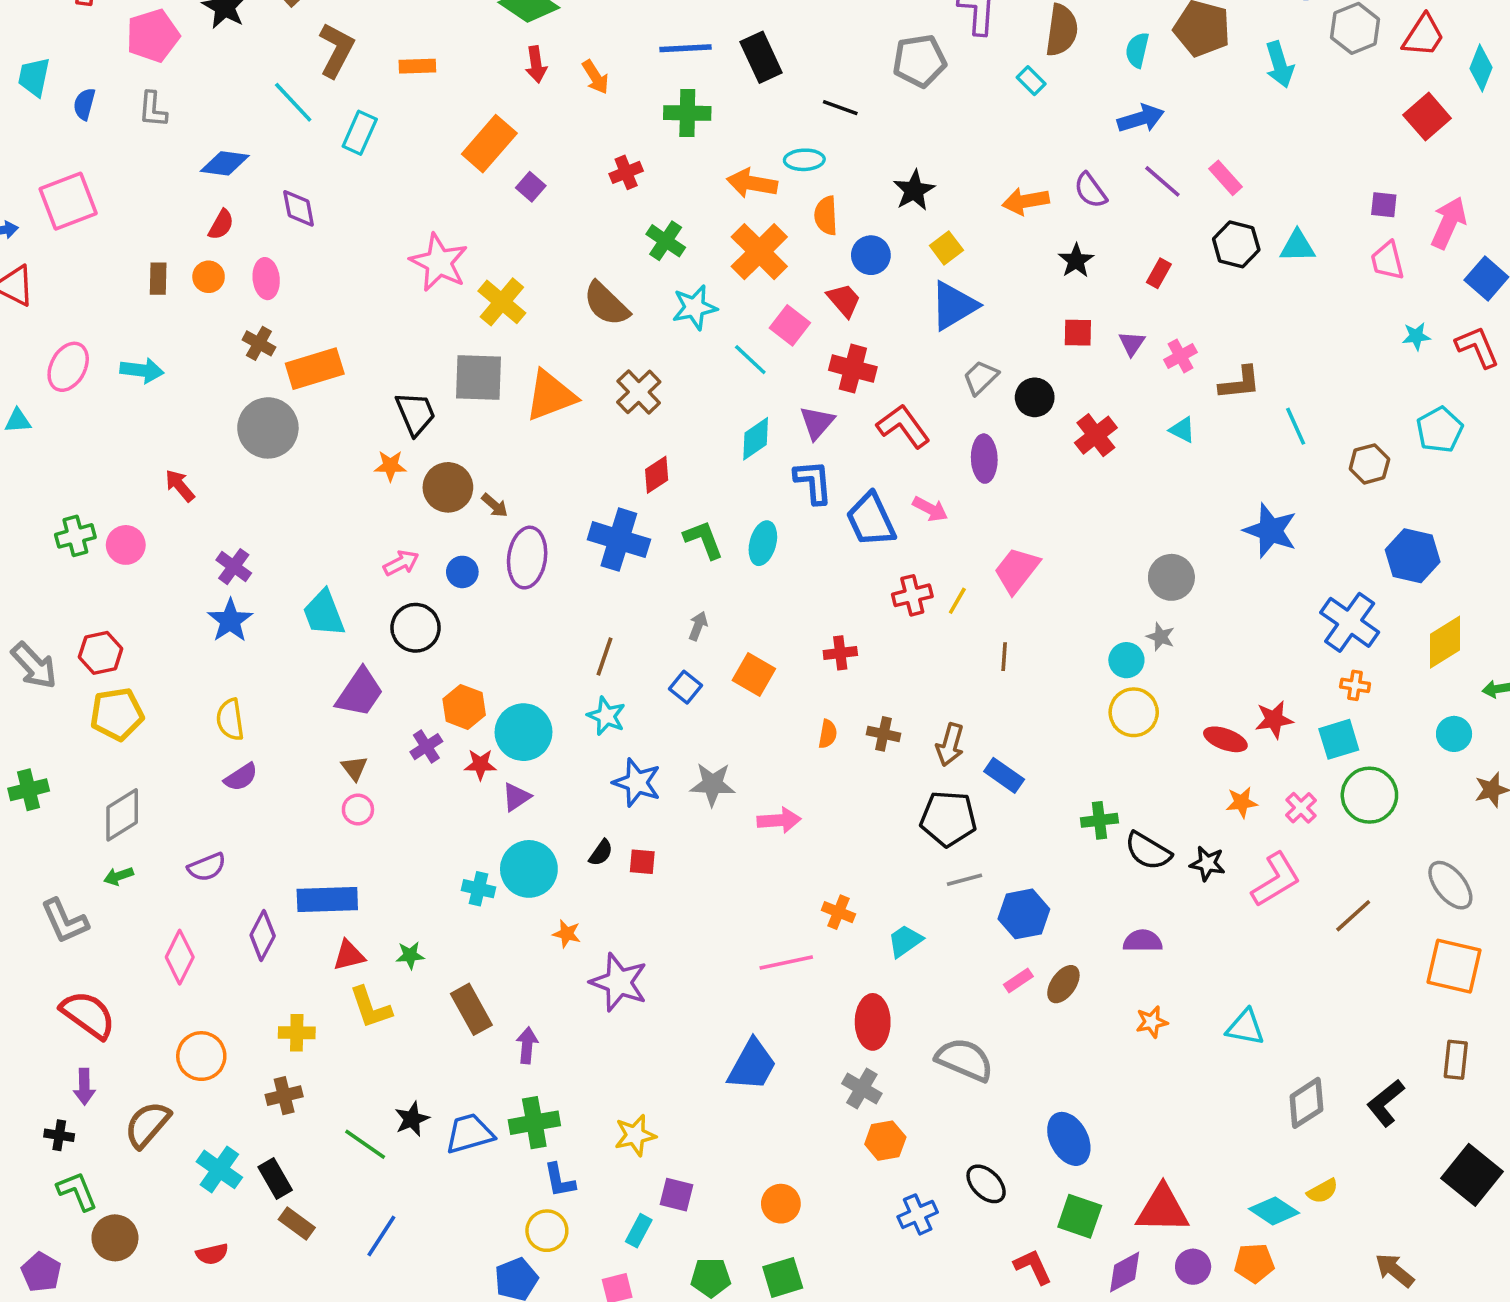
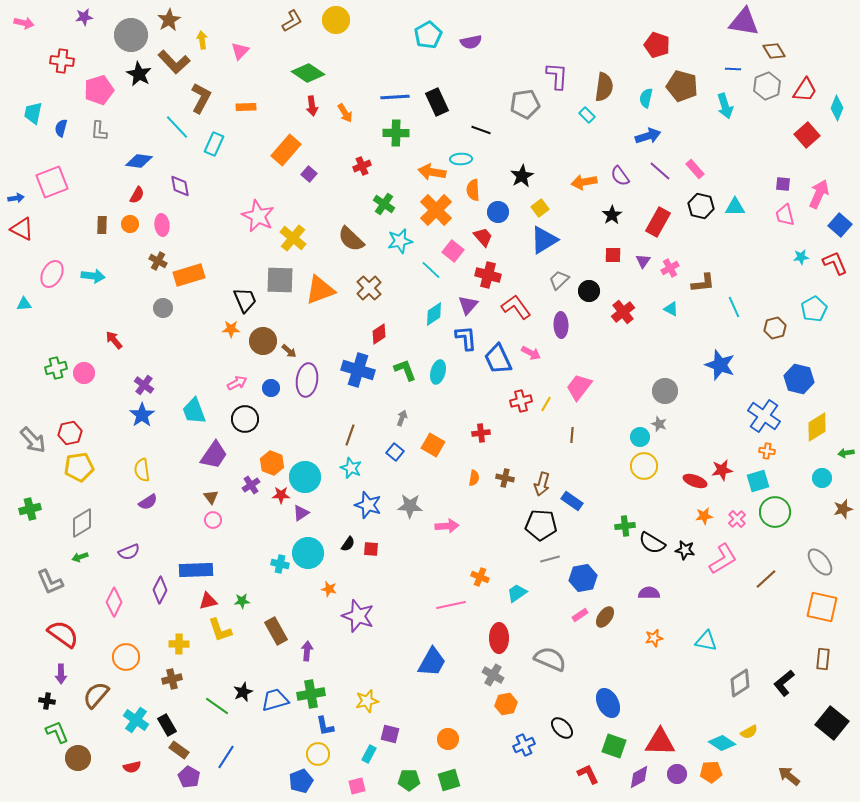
red rectangle: (1159, 273) -> (658, 222), size x1.8
gray circle: (268, 428) -> (163, 308), size x0.6
purple pentagon: (41, 1272) -> (189, 777), moved

